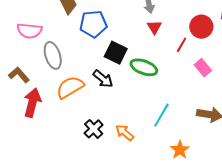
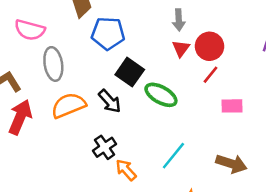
red circle: (201, 27) -> (210, 46), moved
pink rectangle: (203, 68) -> (232, 106), turned -60
black cross: (94, 129) -> (104, 147), moved

